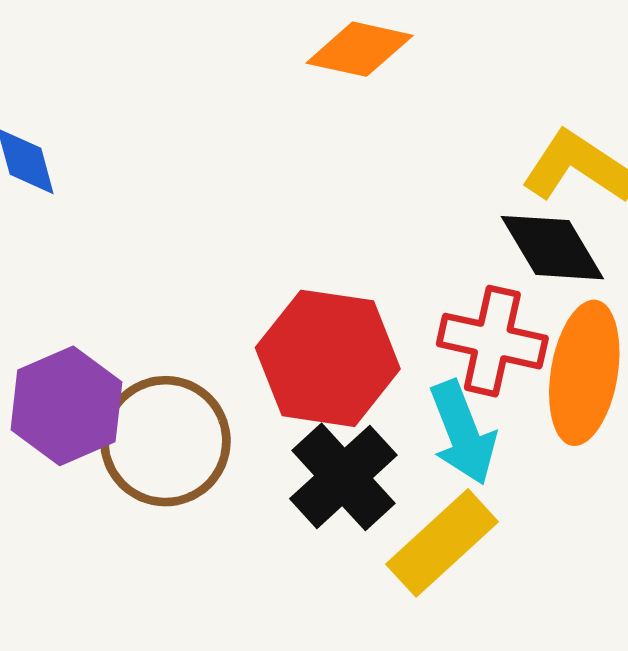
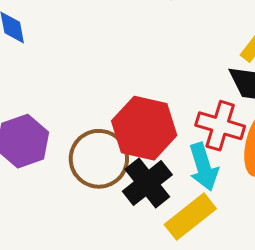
brown circle: (165, 441) -> (99, 159), moved

